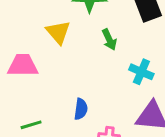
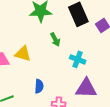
yellow triangle: (58, 32) -> (23, 54), moved, turned -30

